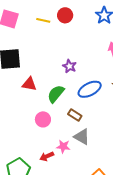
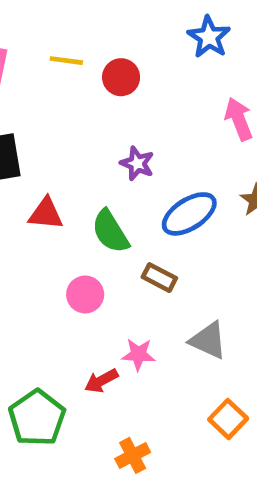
red circle: (65, 15) -> (121, 77), moved
green semicircle: (56, 94) -> (110, 231), turned -66
gray triangle: (82, 137) -> (208, 340), moved

